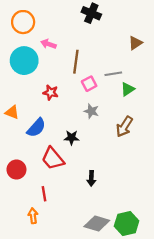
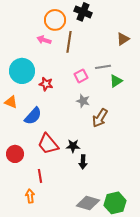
orange circle: (23, 22) -> (55, 20), moved
cyan circle: (24, 61) -> (22, 71), moved
brown line: (76, 62) -> (69, 42), moved
brown arrow: (124, 127) -> (100, 118), moved
black star: (71, 138) -> (73, 146), moved

